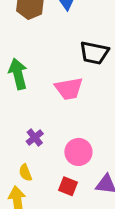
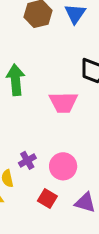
purple cross: (35, 137) -> (27, 160), moved

